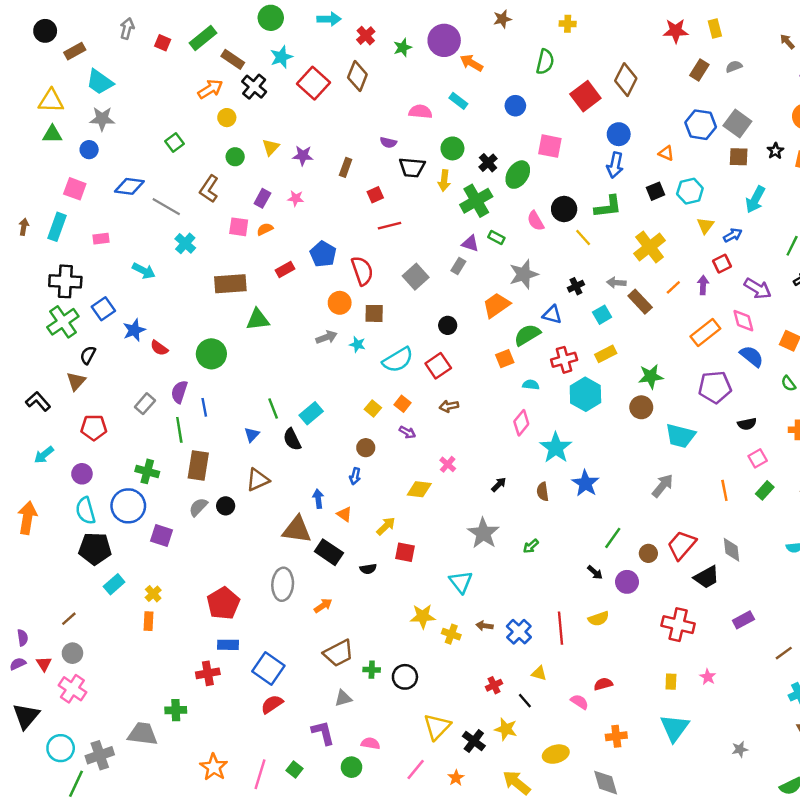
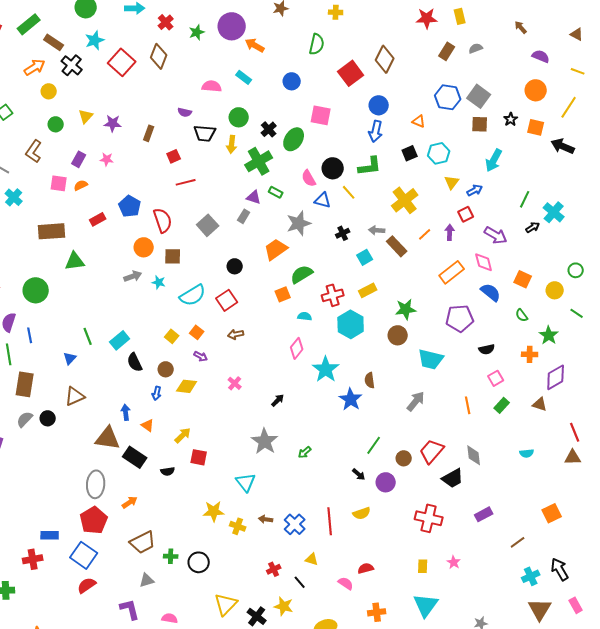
blue triangle: (552, 315) -> (323, 200), moved
black semicircle: (292, 439) -> (135, 362), moved
yellow diamond: (419, 489) -> (187, 386), moved
brown semicircle: (543, 492) -> (370, 380), moved
red pentagon: (223, 603) -> (94, 520), moved

